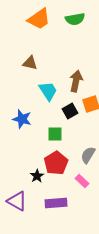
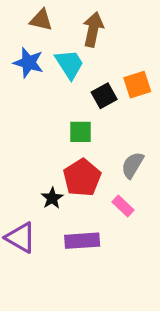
brown arrow: (76, 81) -> (93, 29), moved
blue star: (22, 119) -> (28, 63), moved

